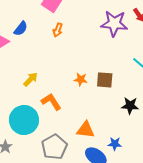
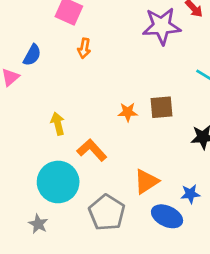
yellow arrow: (31, 79) -> (58, 124), turned -49
orange triangle: (85, 130) -> (146, 181), turned -30

